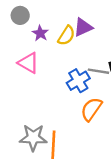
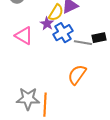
purple star: (40, 33) -> (47, 24), moved
blue cross: (78, 81) -> (63, 33), moved

